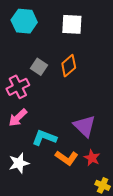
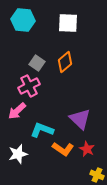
pink cross: (18, 87) -> (29, 86), moved

